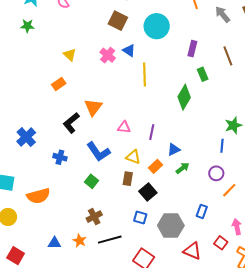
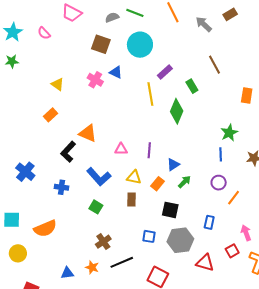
purple rectangle: (192, 49) -> (165, 72), moved, turned 42
yellow line: (144, 75) -> (150, 94), moved
orange triangle: (93, 107) -> (88, 133), turned -36
black square: (148, 192) -> (170, 210), moved, turned -30
red square: (221, 243) -> (232, 251), turned 32

